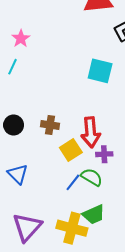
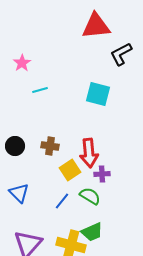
cyan line: (12, 67) -> (40, 90), moved, turned 49
blue line: (73, 182) -> (62, 201), moved

